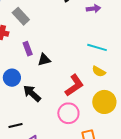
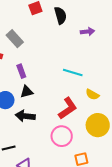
cyan line: (97, 47) -> (73, 72), moved
black triangle: (44, 60) -> (27, 92), moved
black arrow: (32, 93) -> (25, 116), turned -36

